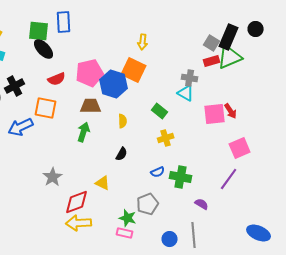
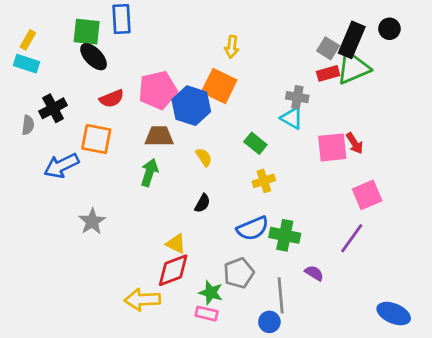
yellow semicircle: (123, 121) -> (204, 157), turned -32
blue semicircle: (158, 172) -> (253, 228), size x1.6
gray star: (53, 177) -> (92, 221), moved
red diamond: (77, 202) -> (173, 270), moved
gray line: (194, 235) -> (281, 295), moved

